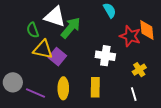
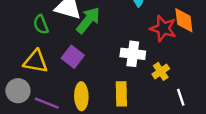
yellow triangle: (43, 49) -> (35, 61), moved
yellow cross: (139, 70) -> (161, 71), moved
white line: (134, 94) -> (181, 97), moved

